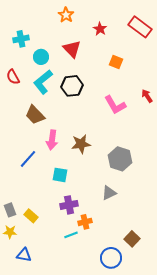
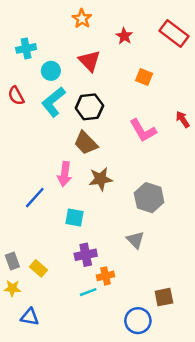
brown trapezoid: (35, 115) -> (86, 143), moved
gray triangle: (109, 193) -> (135, 240), turned -49
brown square: (132, 239) -> (164, 297), turned 35

